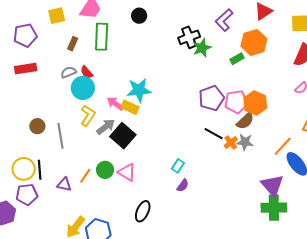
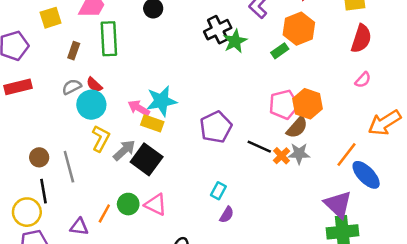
purple pentagon: (212, 98) -> (216, 127), moved
pink arrow: (115, 104) -> (139, 108), moved
black line: (40, 170) -> (43, 191), moved

